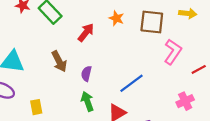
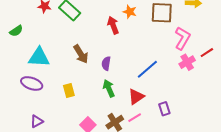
red arrow: (86, 33) -> (113, 25), moved, turned -54
pink cross: (185, 101) -> (187, 62), moved
yellow rectangle: (36, 107) -> (69, 90), moved

